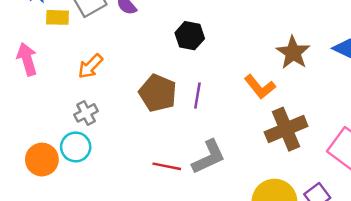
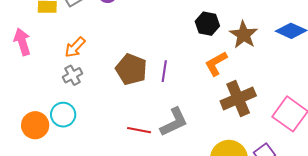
black hexagon: (190, 36) -> (207, 24), moved
orange L-shape: (260, 87) -> (216, 63), turned 100
gray cross: (86, 113) -> (73, 75), moved

